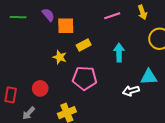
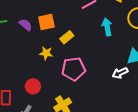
purple semicircle: (48, 15) -> (26, 25), moved
cyan arrow: (119, 52) -> (107, 27), moved

